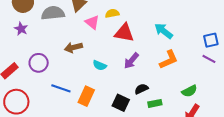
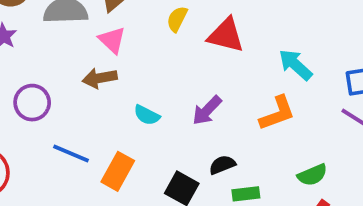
yellow semicircle: (112, 13) -> (177, 19), turned -56
pink triangle: (92, 22) -> (112, 40), moved
cyan arrow: (164, 31) -> (295, 65), moved
red triangle: (124, 33) -> (226, 35), moved

